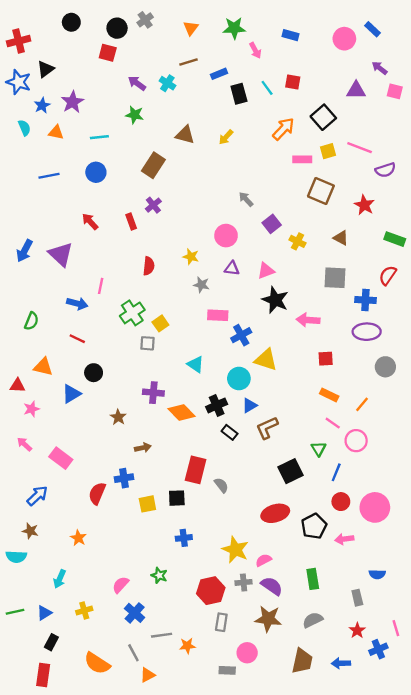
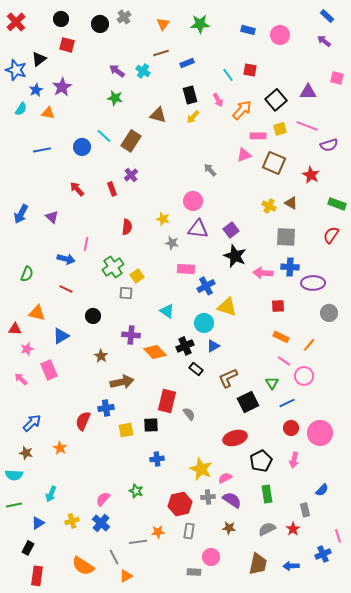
blue rectangle: (372, 29) -> (327, 16), moved
pink circle: (344, 39) -> (280, 35), moved
red cross: (19, 41) -> (16, 22), moved, turned -30
pink arrow: (255, 50) -> (218, 100), moved
red square: (108, 53) -> (67, 45), moved
purple arrow: (380, 68) -> (324, 41), moved
purple triangle: (356, 90) -> (308, 92), moved
black rectangle: (239, 94) -> (190, 95), moved
cyan semicircle: (24, 128) -> (21, 109), turned 56
cyan line: (99, 137) -> (104, 136), moved, turned 49
purple square: (272, 224) -> (231, 230), moved
yellow cross: (297, 241) -> (269, 206), moved
purple triangle: (61, 254) -> (52, 217), size x0.6
purple triangle: (232, 268) -> (198, 229), size x1.5
pink triangle: (266, 271) -> (244, 155), moved
blue cross: (365, 300) -> (290, 267), moved
black circle: (94, 373) -> (93, 316), moved
brown L-shape: (267, 428) -> (228, 378), moved
brown arrow: (143, 448) -> (122, 382), size x1.6
pink rectangle: (61, 458) -> (49, 370), moved, turned 30
blue line: (336, 472) -> (287, 403), turned 42
black pentagon: (314, 526) -> (261, 461), moved
orange star: (78, 538) -> (60, 448), moved
pink arrow: (344, 539) -> (294, 460), turned -70
blue semicircle: (377, 574) -> (322, 490), turned -48
green line: (15, 612) -> (14, 505), moved
blue cross: (135, 613) -> (101, 523), moved
brown star: (268, 619) -> (229, 528), size x0.6
red star: (357, 630) -> (293, 529), moved
black rectangle: (51, 642) -> (28, 548), moved
orange star: (187, 646) -> (158, 532), moved

